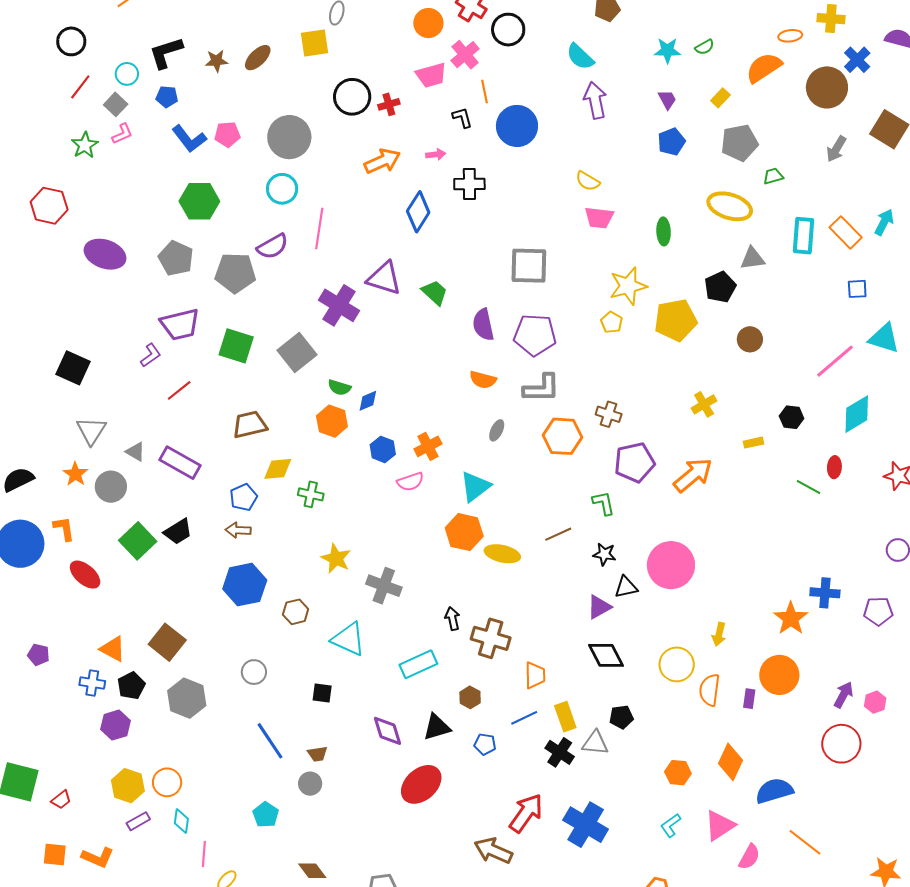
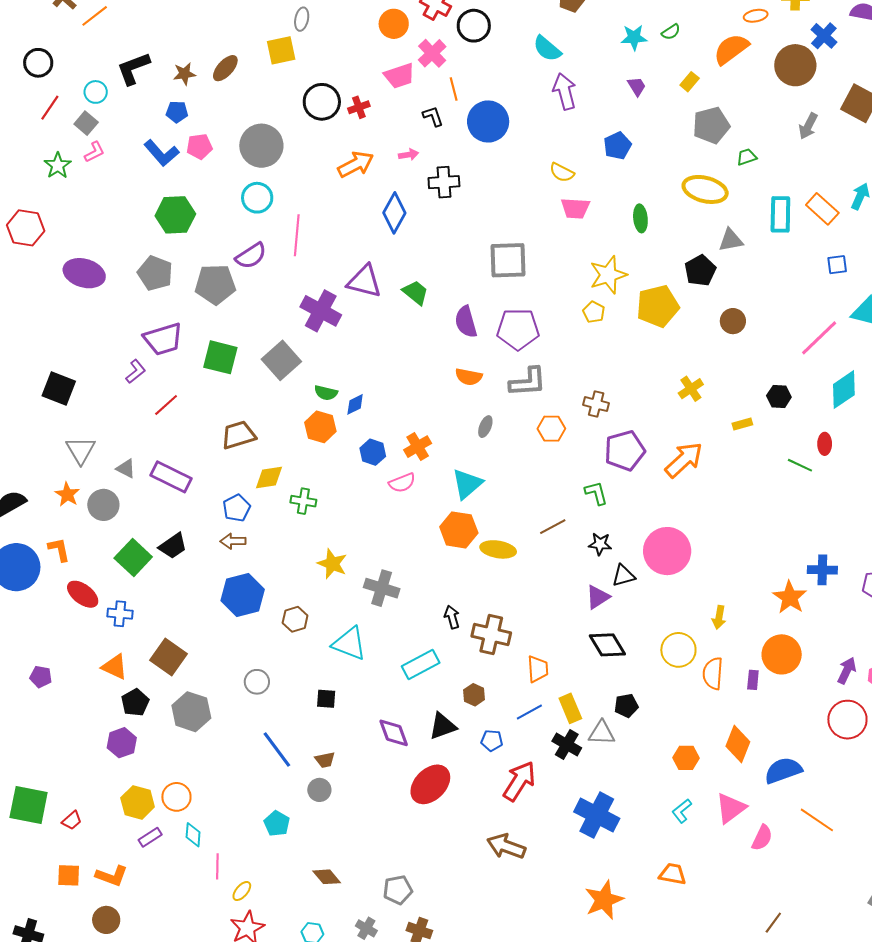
blue pentagon: (167, 97) -> (177, 112), moved
blue pentagon: (671, 142) -> (617, 146), moved
orange hexagon: (563, 436) -> (551, 429), size x0.7
blue cross: (92, 683) -> (120, 614), moved
red arrow: (526, 813) -> (519, 781), moved

